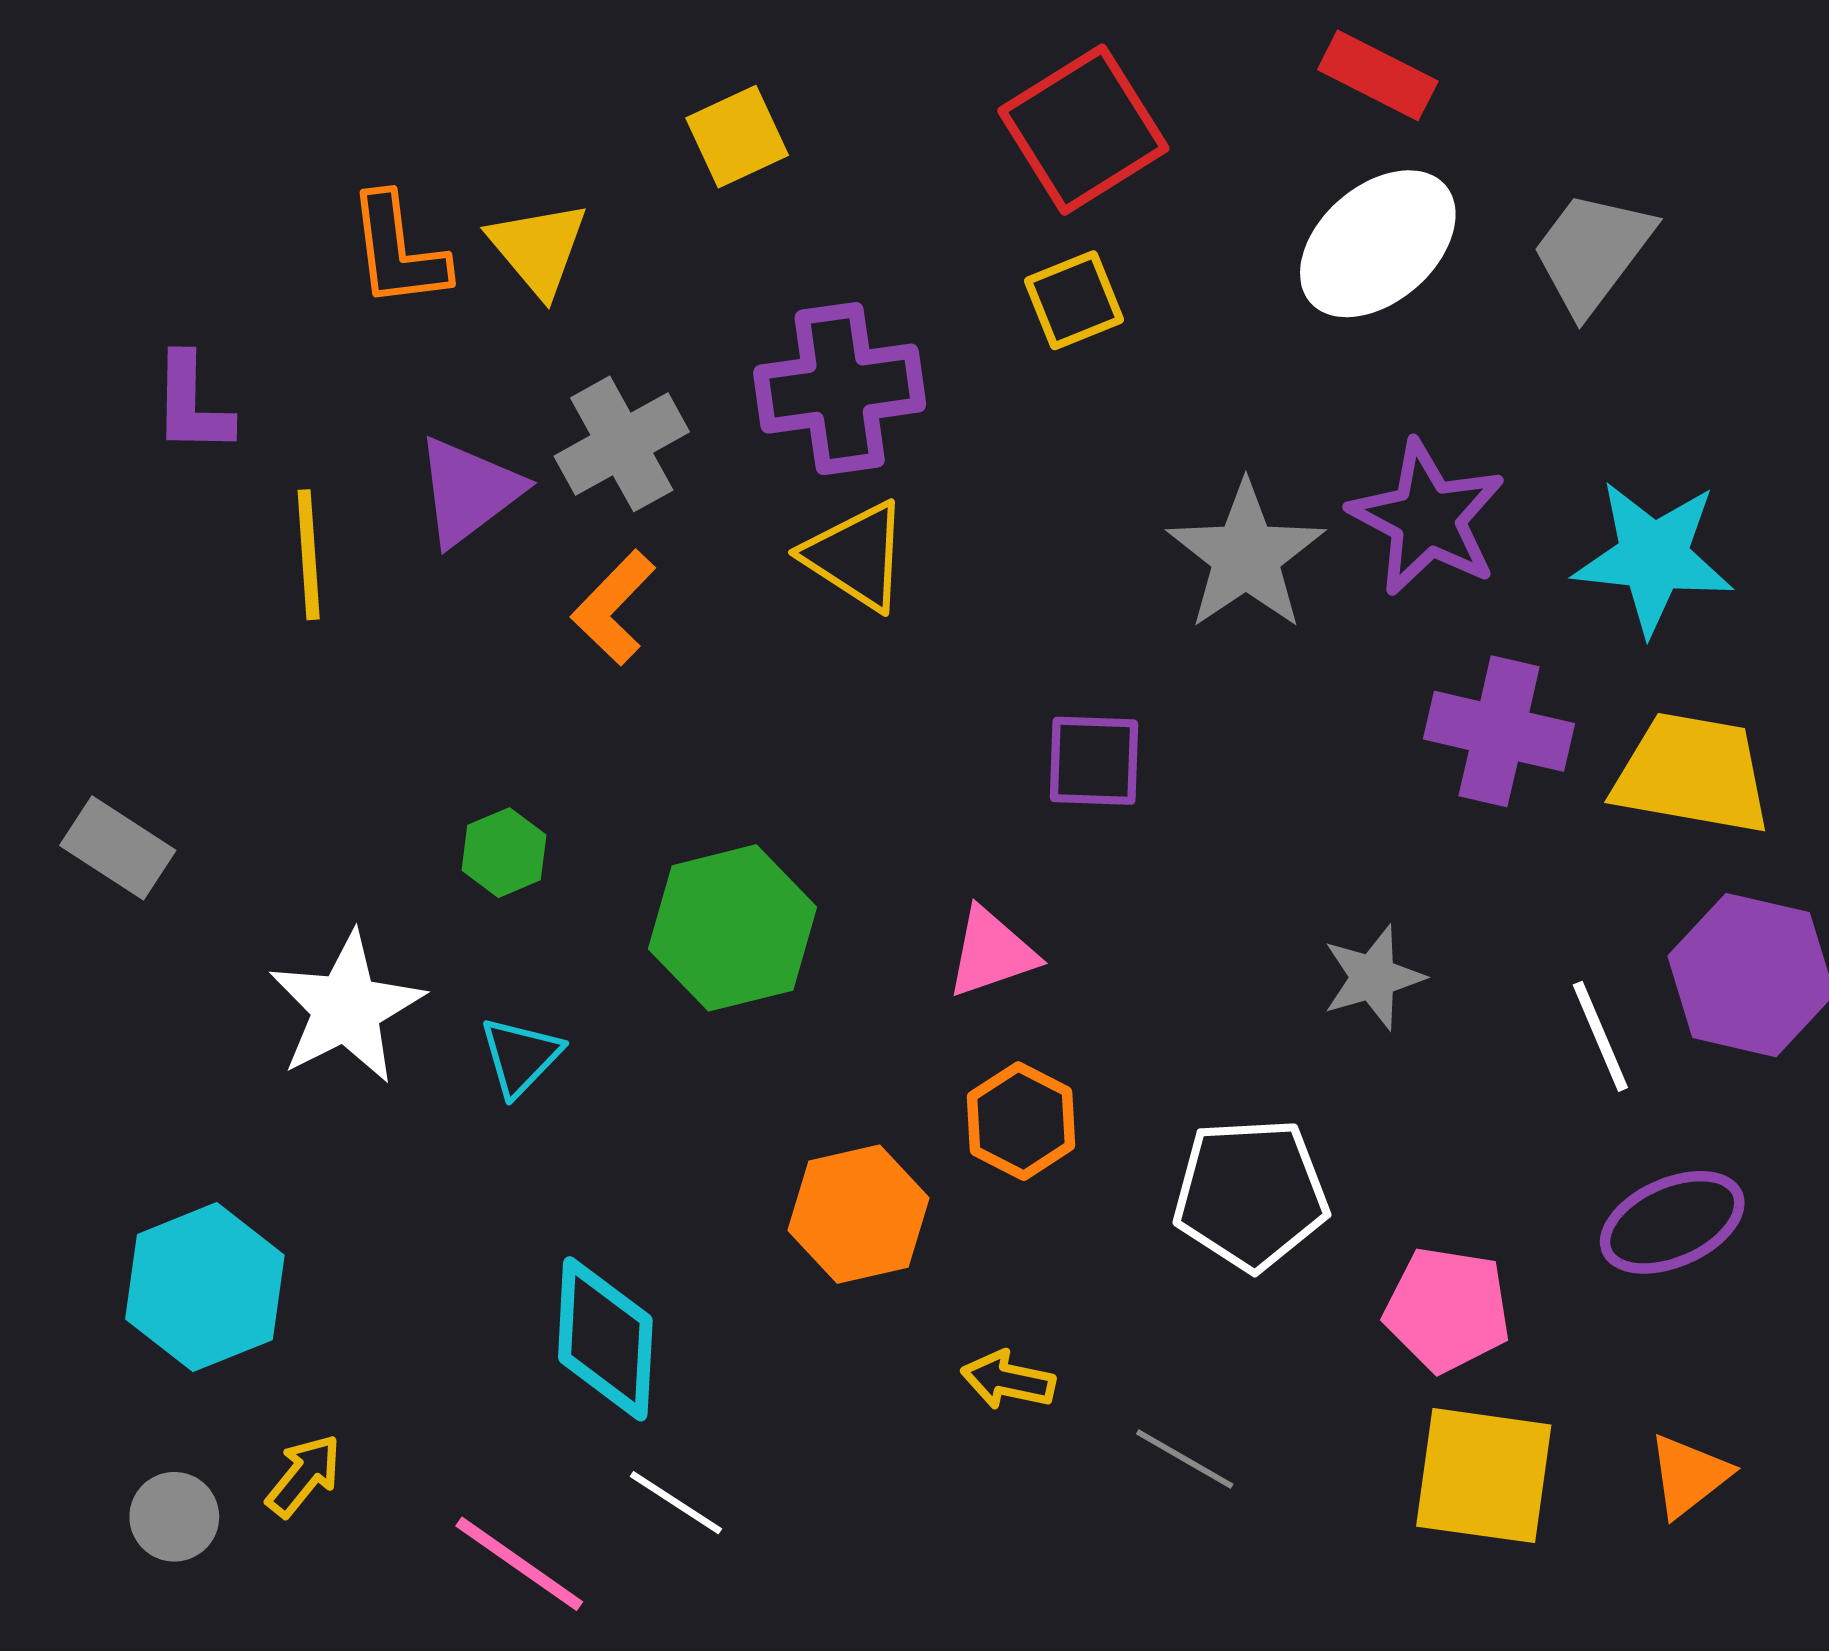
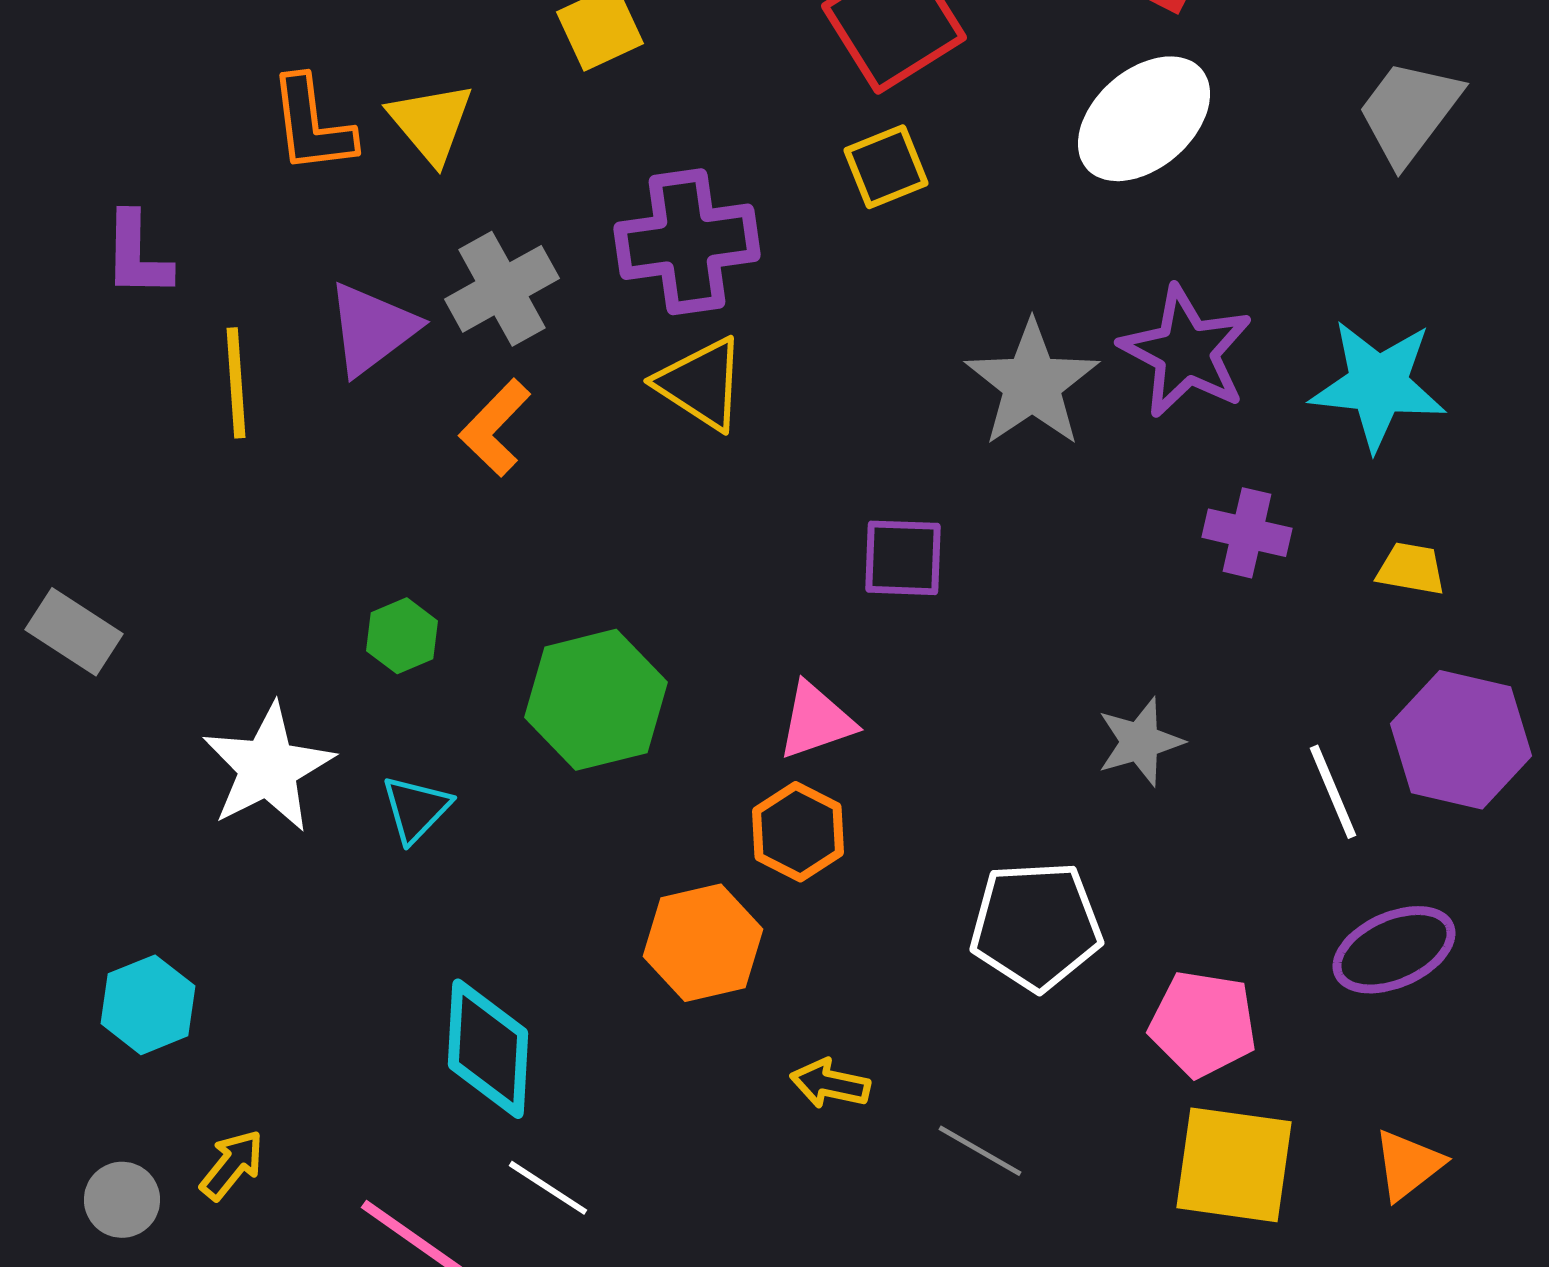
gray trapezoid: (1592, 252) -> (1409, 112), moved
purple cross: (1499, 731) -> (1247, 533), size x0.7
yellow trapezoid: (1692, 774) -> (1411, 569), size x0.5
orange hexagon: (1021, 1121) -> (798, 832), moved
cyan hexagon: (205, 1287) -> (148, 1005), size x0.7

